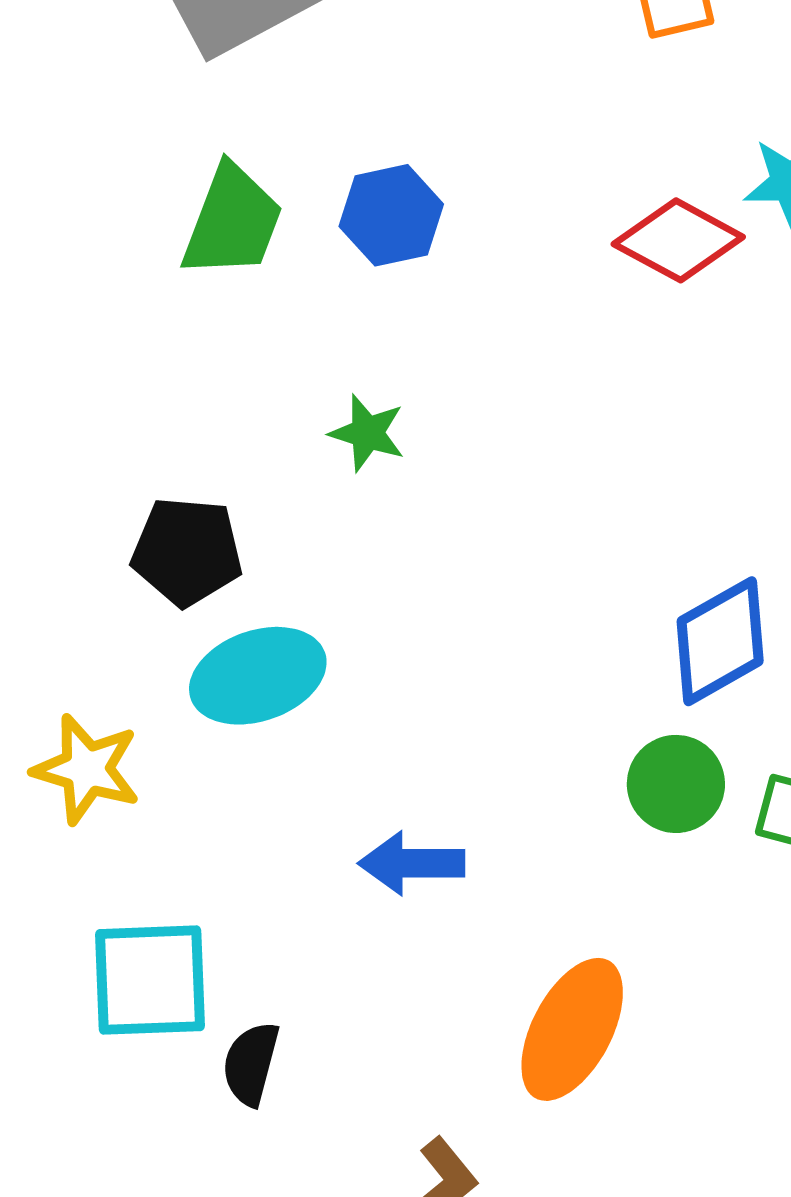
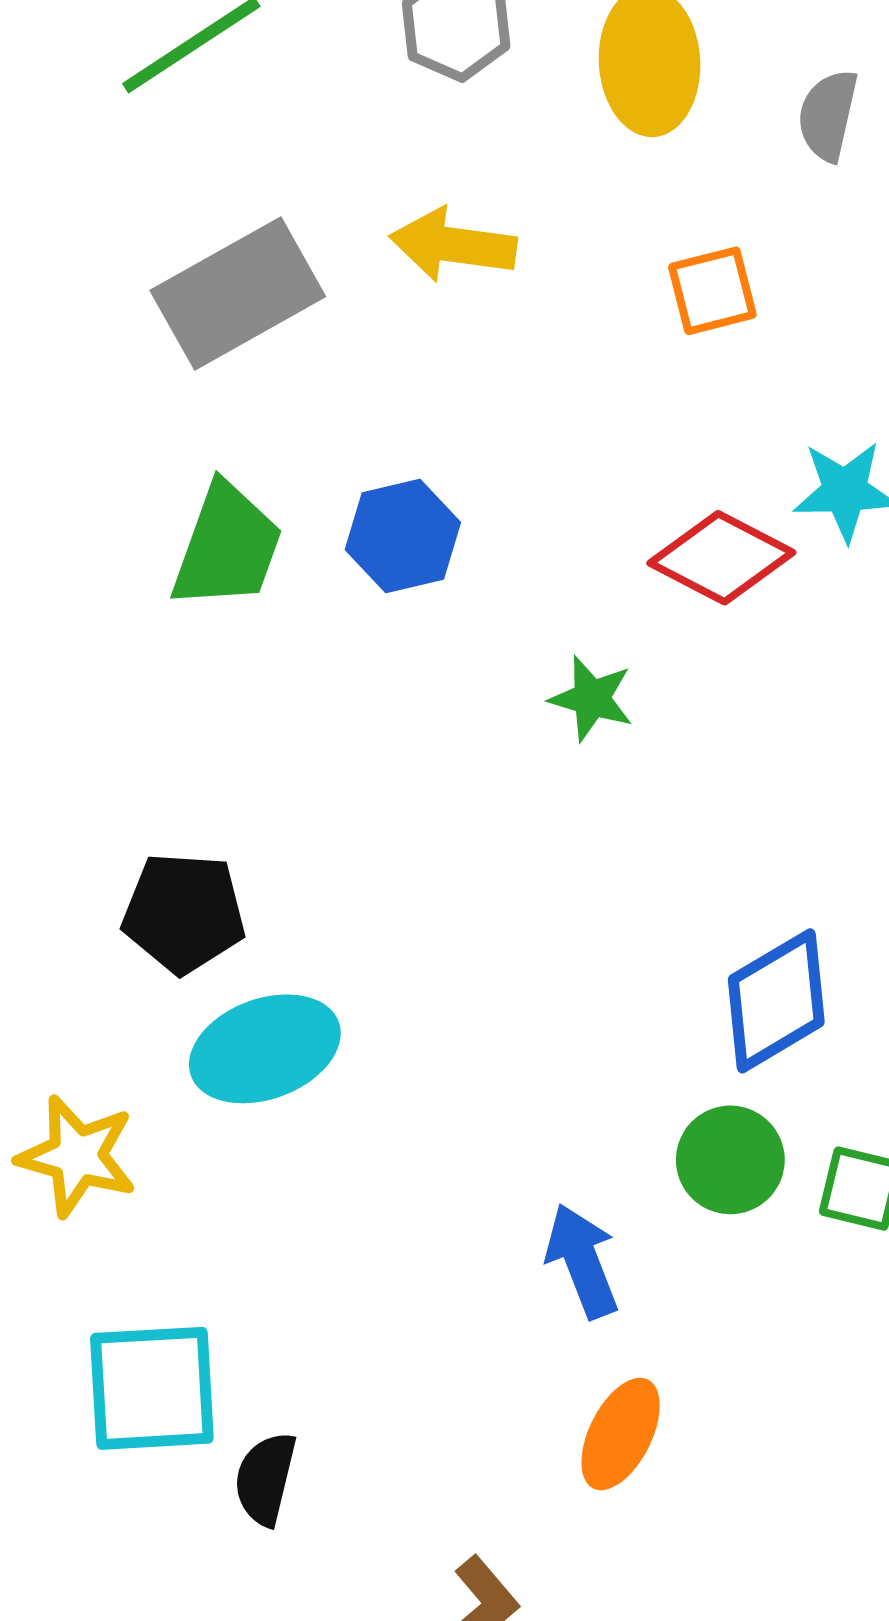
green star: (367, 433) -> (592, 698), moved
blue arrow: (412, 863) -> (582, 1261), moved, turned 70
orange ellipse: (572, 1029) -> (621, 1434), size x0.7

